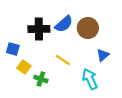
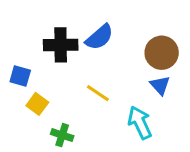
brown circle: (88, 28) -> (162, 53), moved
blue triangle: (103, 55) -> (160, 85), turned -32
green cross: (41, 79) -> (62, 135), moved

